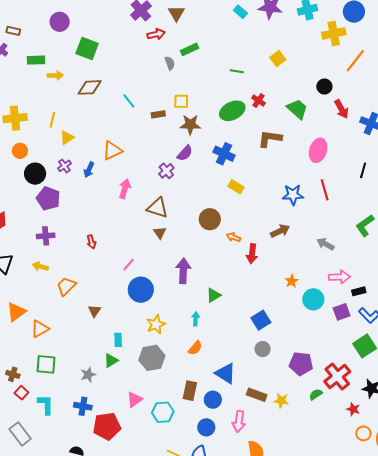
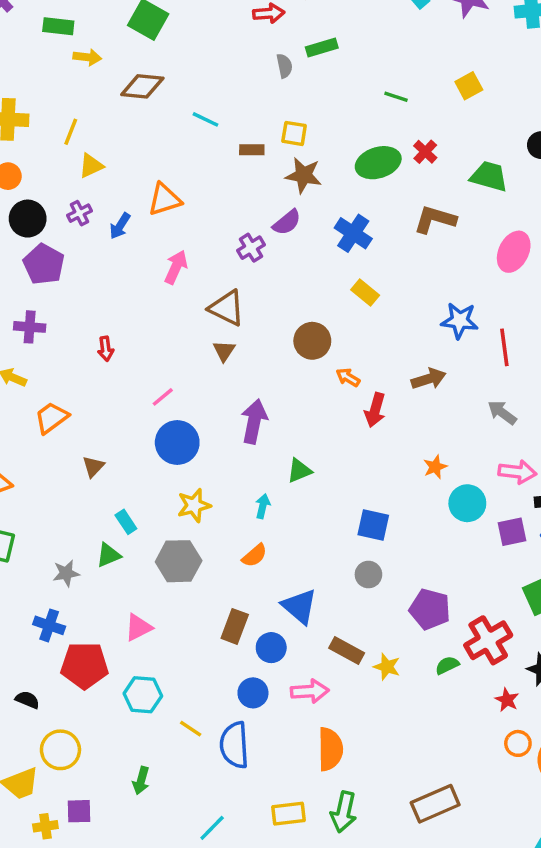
cyan line: (129, 101) -> (206, 119), turned -35
green trapezoid: (297, 109) -> (489, 176), turned -35
red line: (325, 190) -> (504, 347), moved
blue square: (261, 320) -> (373, 525), turned 36
cyan rectangle: (118, 340) -> (126, 522), turned -40
cyan hexagon: (163, 412) -> (143, 695), moved
pink arrow: (239, 421) -> (310, 691), turned -110

